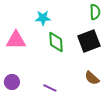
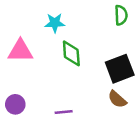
black square: (89, 41) -> (120, 69), moved
purple line: (50, 88) -> (64, 112), turned -32

